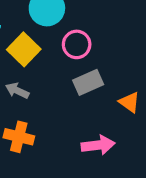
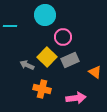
yellow square: (24, 49) -> (47, 57), moved
orange cross: (19, 137) -> (42, 89), moved

